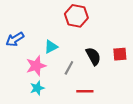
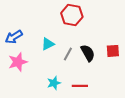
pink star: (36, 66) -> (18, 62), moved
gray line: (69, 68) -> (68, 54), moved
cyan star: (37, 88) -> (54, 83), moved

